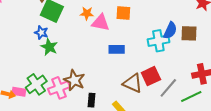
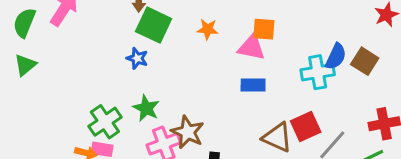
pink triangle: (101, 23) -> (251, 47), moved
brown square: (189, 33) -> (365, 61), turned 30
green star: (49, 47) -> (146, 108), moved
green cross: (36, 84) -> (105, 122), moved

